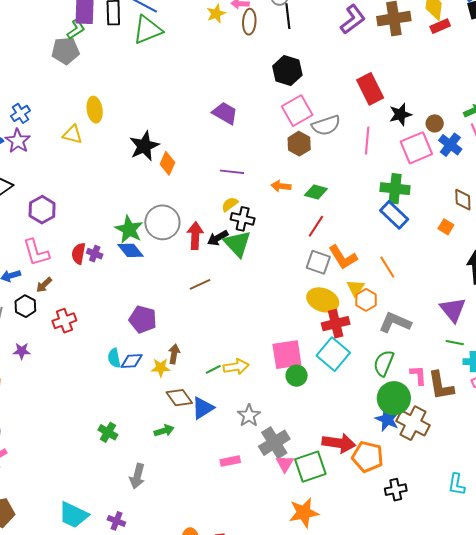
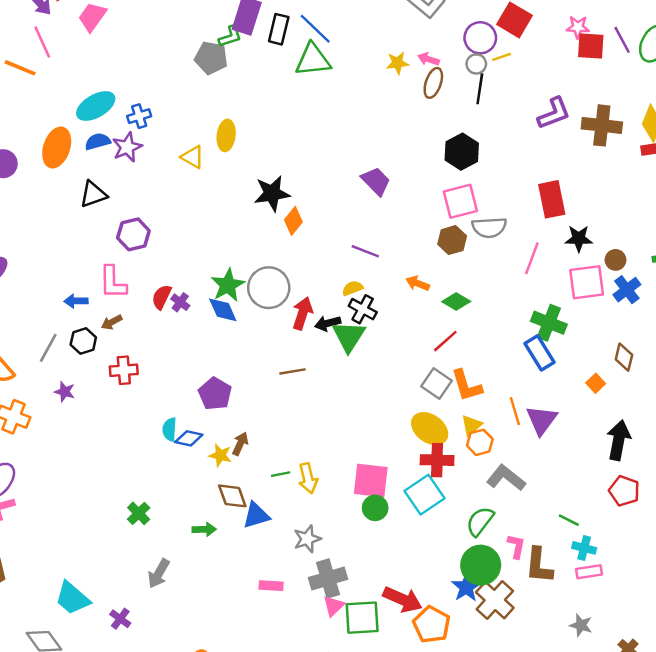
purple triangle: (453, 310) -> (541, 420), moved
yellow arrow: (236, 367) -> (308, 478), turned 70

